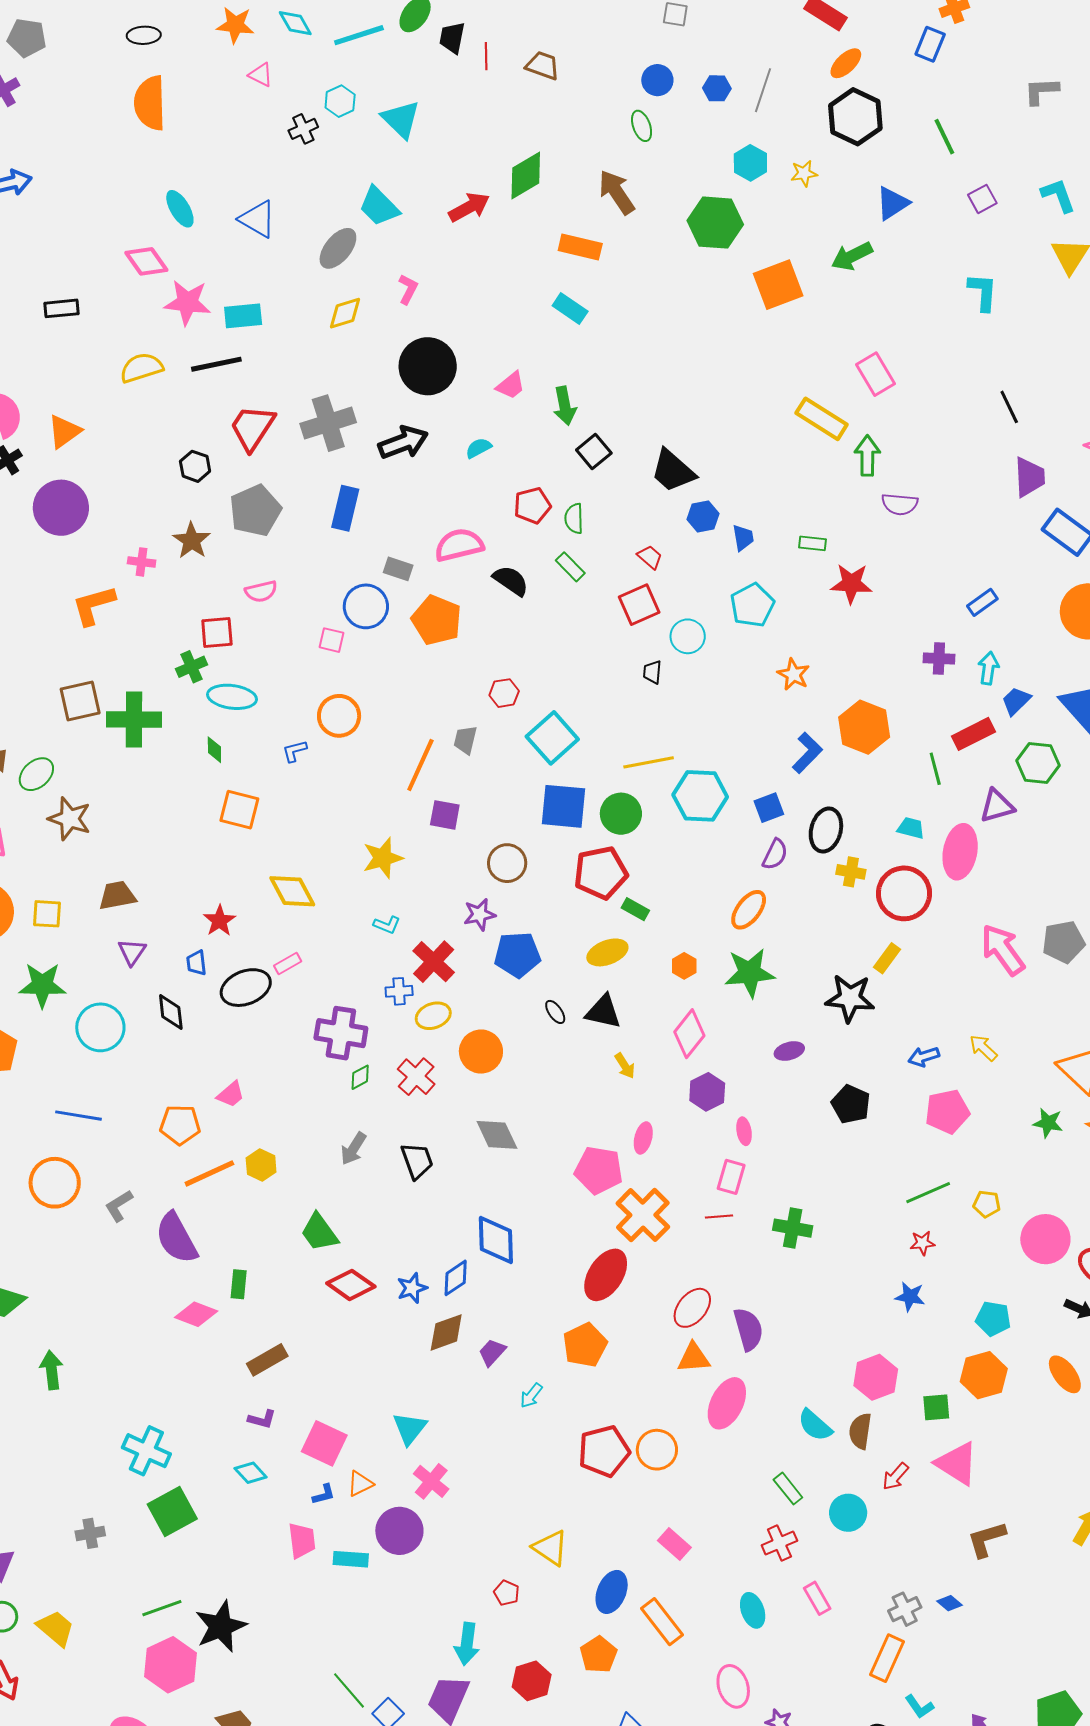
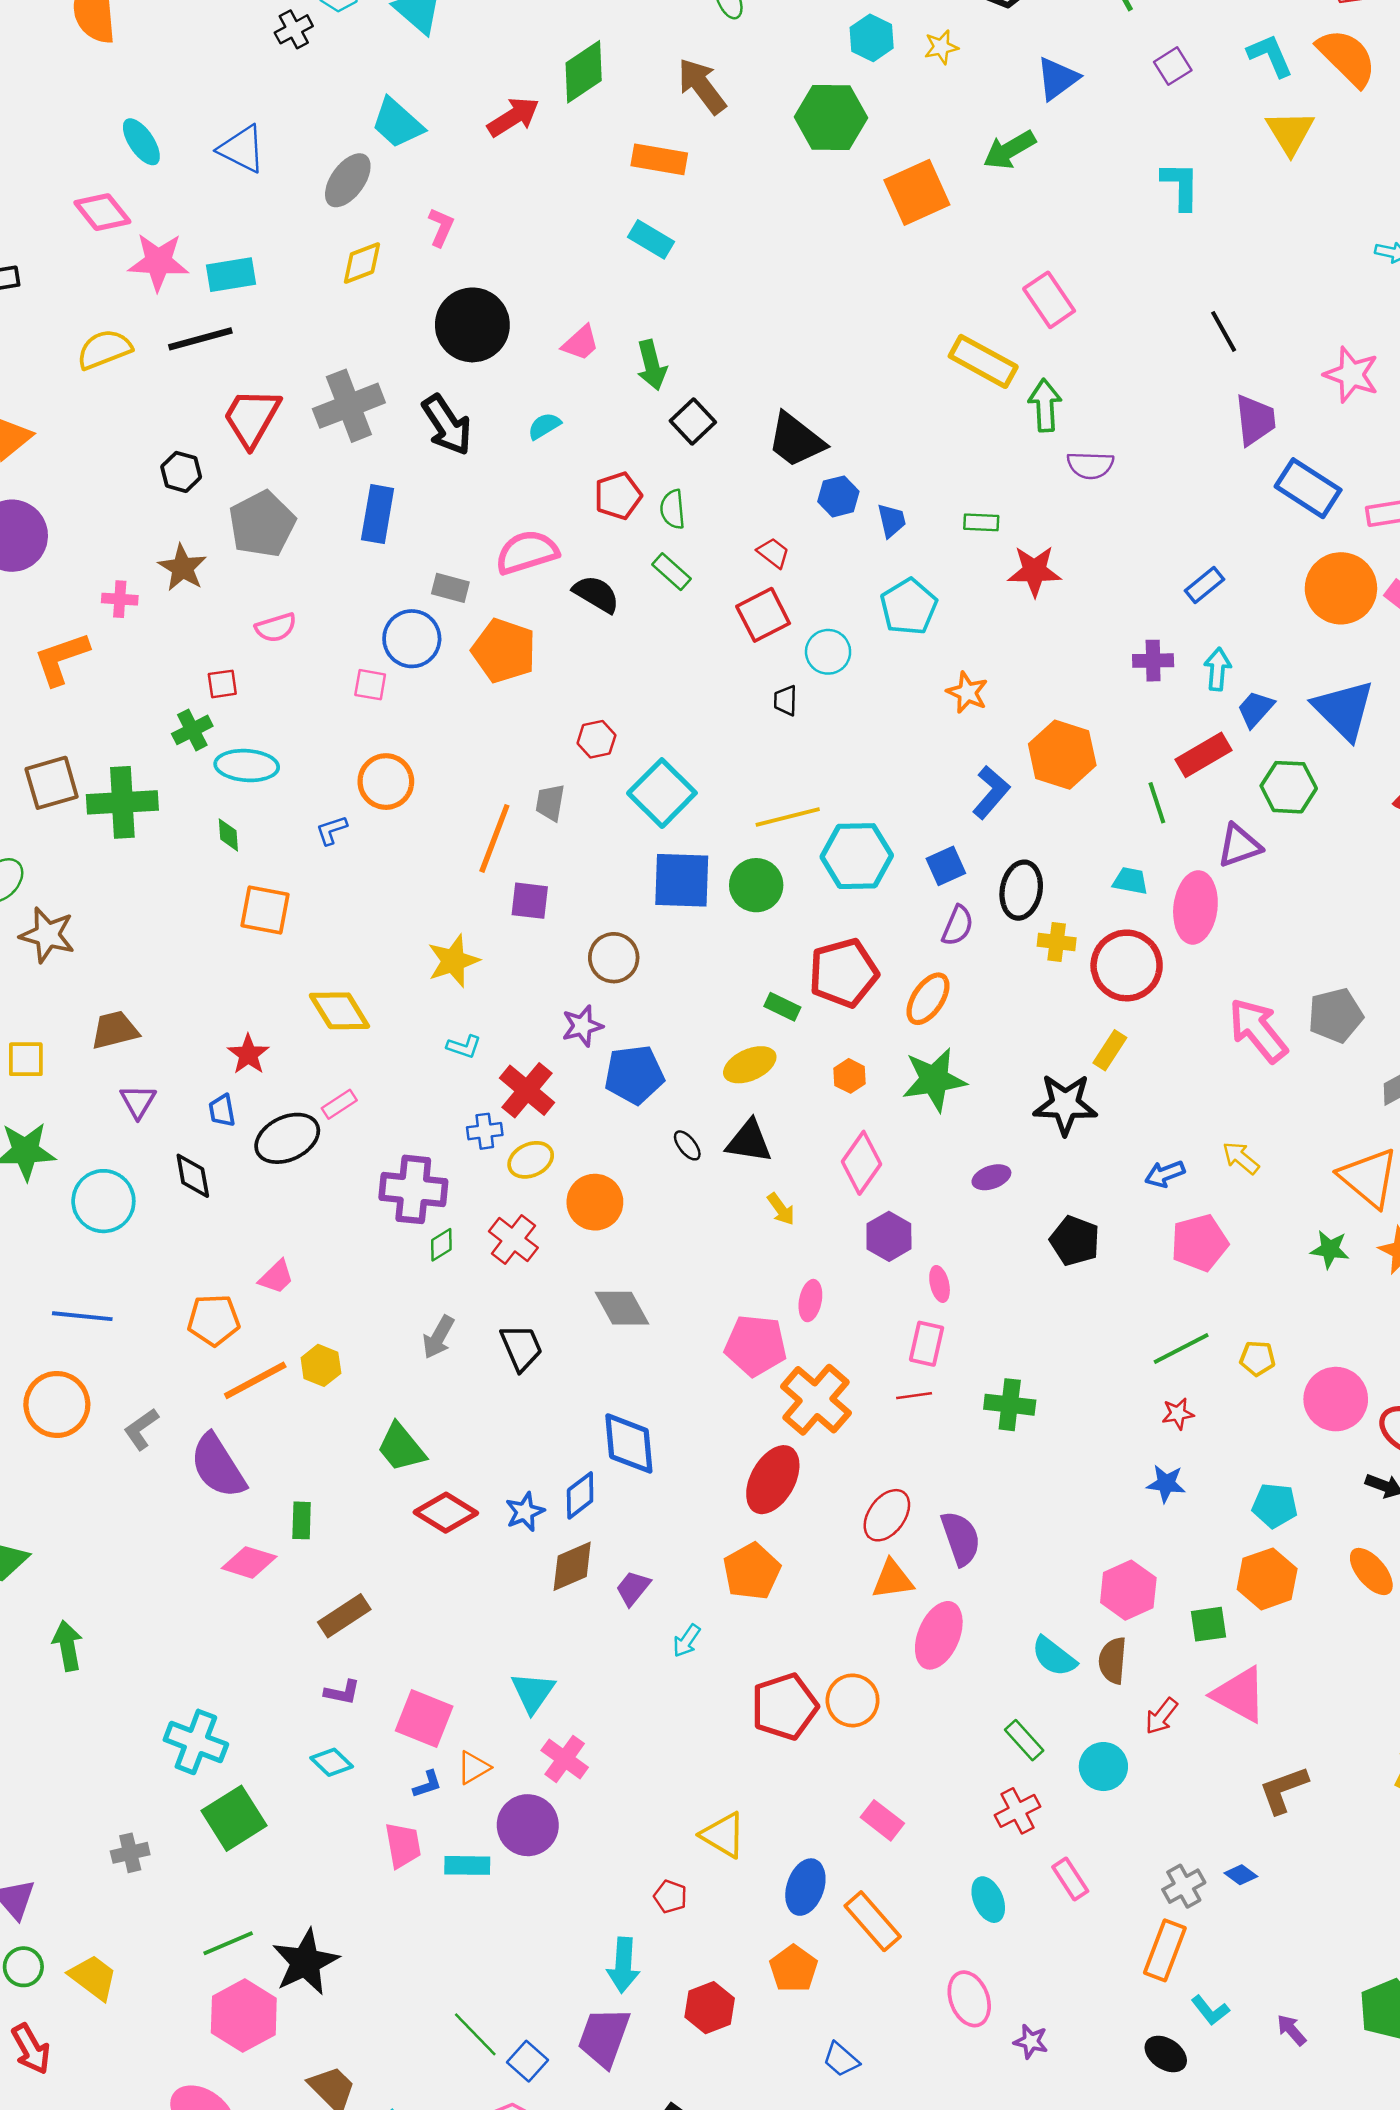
black arrow: (403, 443) -> (447, 425), turned 81
red square: (217, 632) -> (222, 684), size x0.7
red pentagon: (601, 873) -> (843, 973), moved

